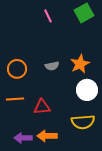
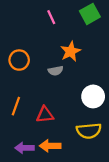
orange star: (80, 64) -> (71, 51), moved
orange circle: (17, 69) -> (19, 60), moved
orange line: (15, 99) -> (16, 106), turned -66

